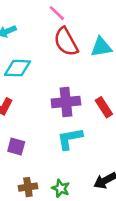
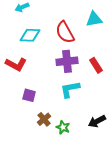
red semicircle: (66, 42) -> (65, 32), moved
brown cross: (28, 187) -> (44, 119), moved, turned -32

